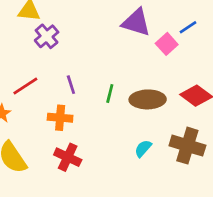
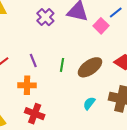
purple cross: (47, 36) -> (45, 17), moved
brown ellipse: (148, 99) -> (90, 67), turned -30

